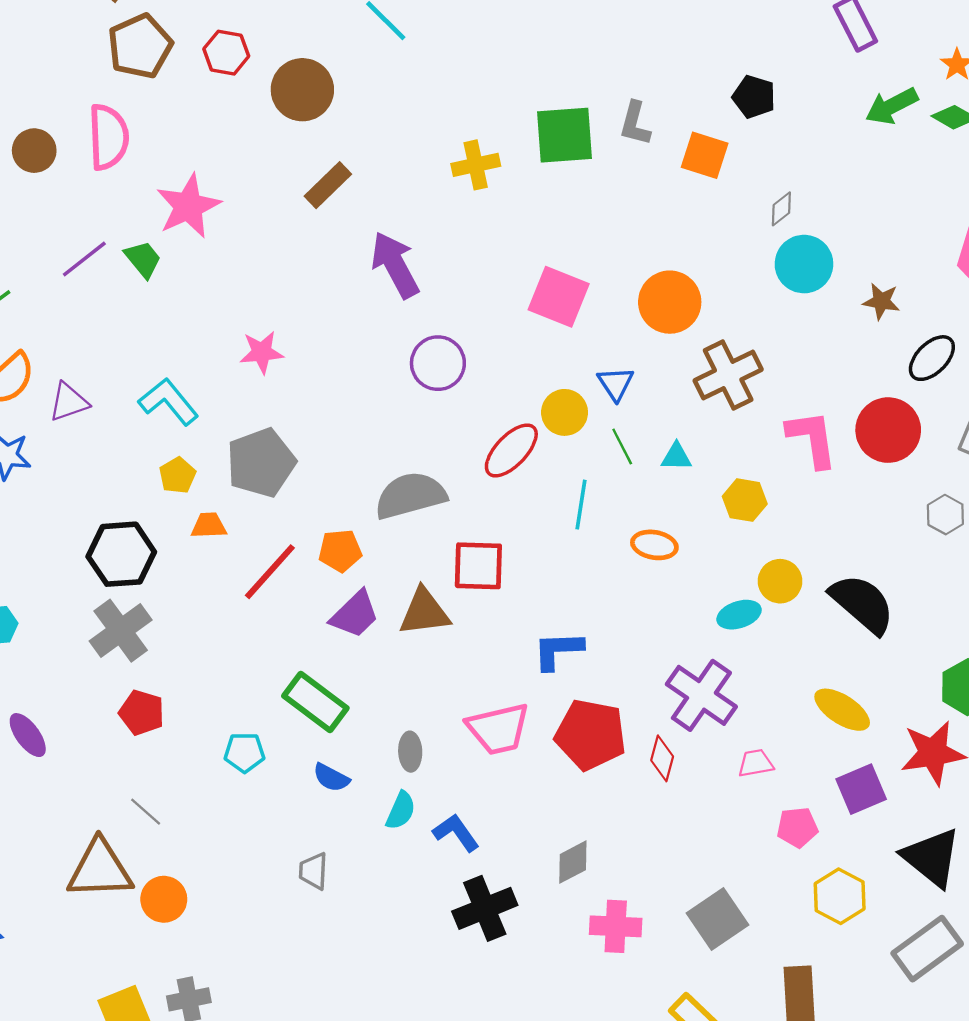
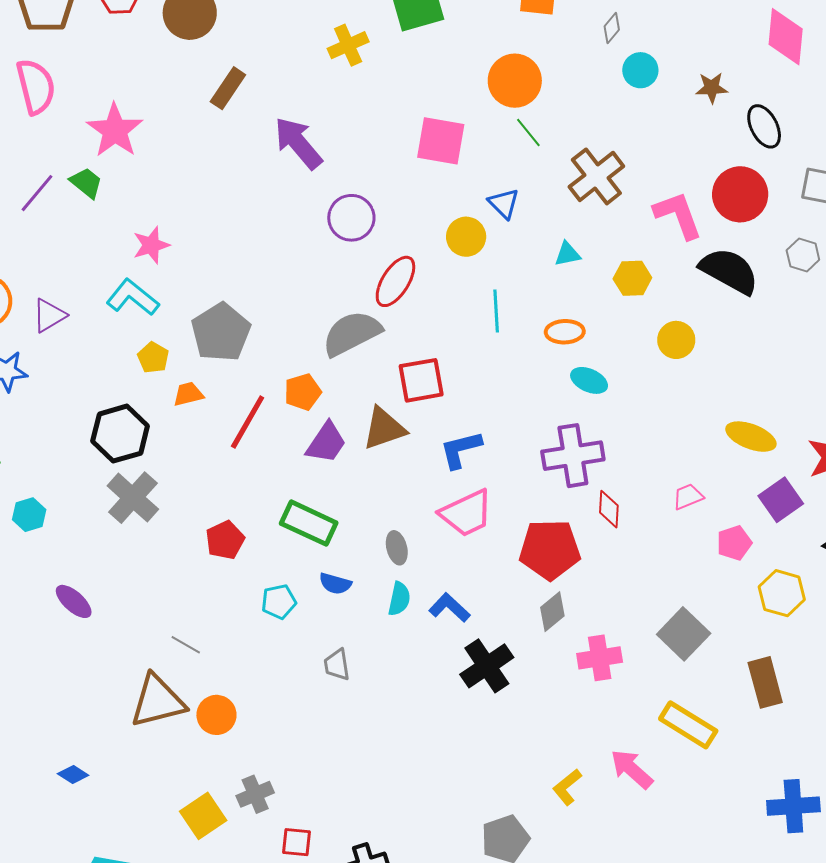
cyan circle: (804, 264) -> (640, 70), size x0.7
orange circle: (670, 302) -> (515, 81), moved
pink star: (262, 352) -> (151, 245), moved
black ellipse: (932, 358) -> (764, 126), turned -60
green line: (622, 446) -> (528, 132), moved
red ellipse: (511, 450) -> (395, 281), moved
black semicircle: (862, 604) -> (729, 271), moved
cyan ellipse: (739, 615) -> (589, 380), moved, turned 54
blue L-shape: (558, 650) -> (461, 449), moved
purple cross: (701, 695) -> (573, 456), moved, turned -32
red pentagon: (142, 713) -> (225, 540), moved, turned -30
red pentagon: (591, 735) -> (550, 550), moved
cyan pentagon: (244, 752) -> (279, 602), moved

